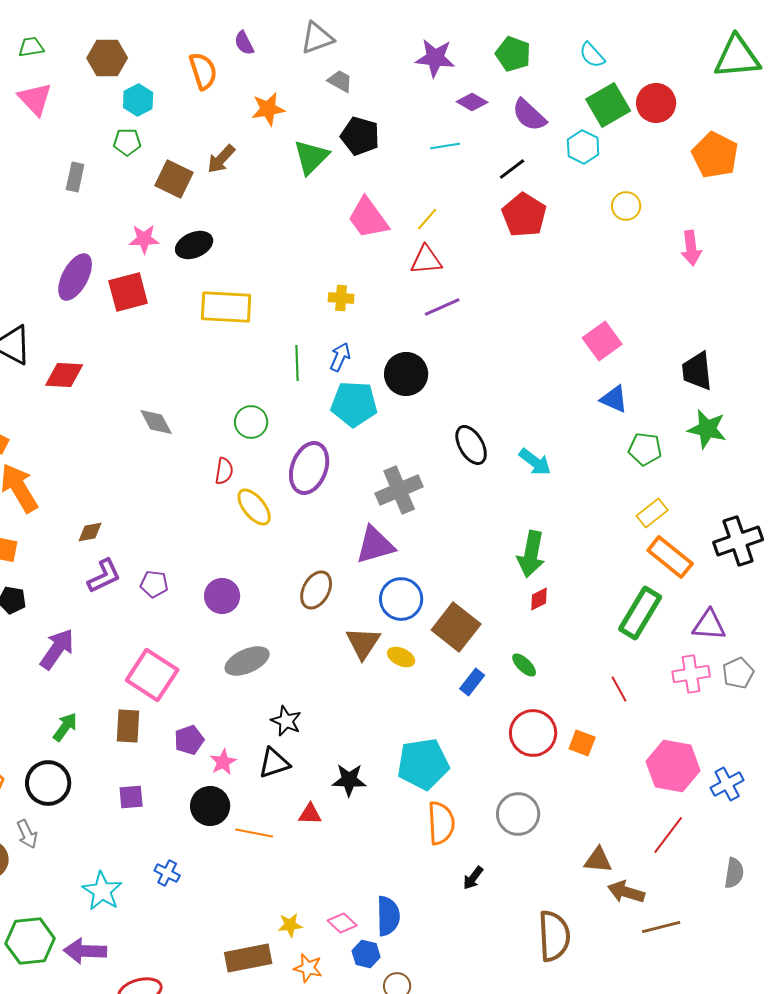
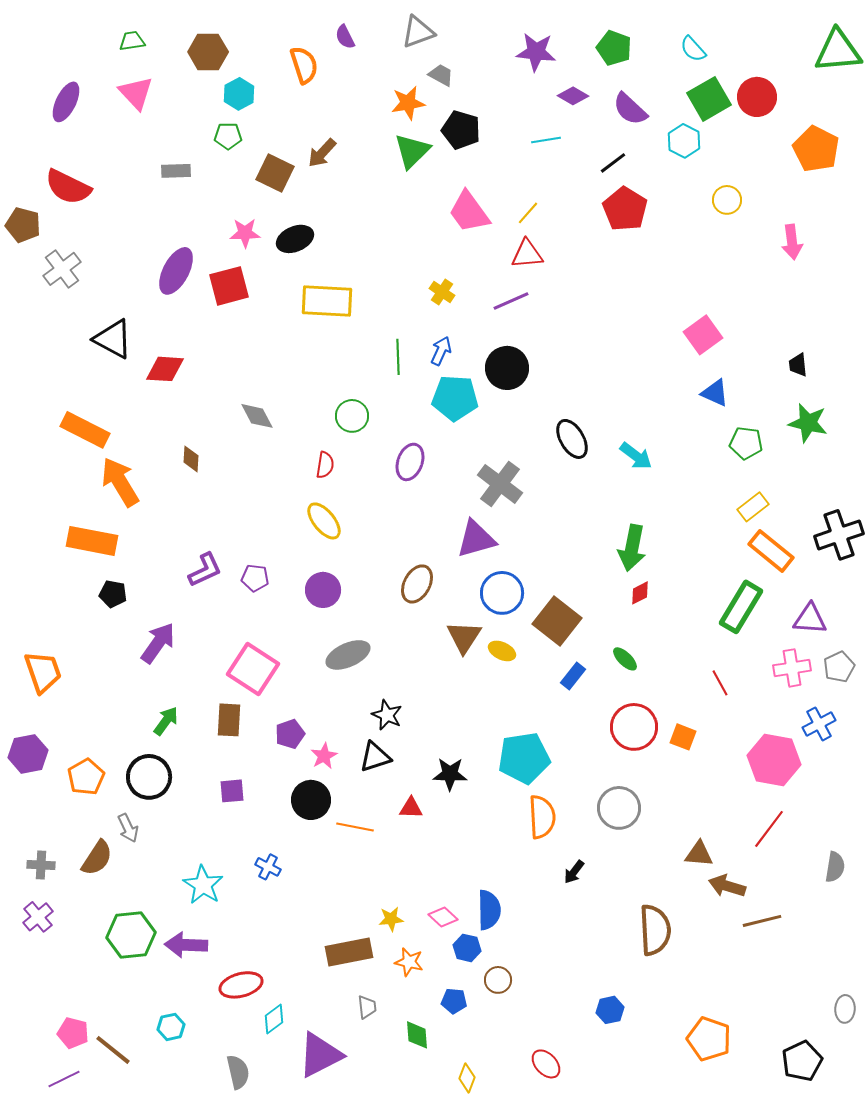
orange star: (268, 109) -> (408, 103), moved
gray rectangle: (75, 177) -> (176, 171), turned 76
yellow cross: (341, 298) -> (442, 292), turned 30
purple line: (442, 307) -> (511, 301), moved
black trapezoid: (697, 371) -> (798, 365), size x0.6
purple ellipse: (309, 468) -> (410, 462), size x0.7
gray cross: (399, 490) -> (500, 484), turned -30
yellow ellipse: (254, 507) -> (324, 521), moved
brown diamond: (90, 532) -> (191, 459), moved, turned -76
blue cross: (727, 784) -> (819, 724), moved

